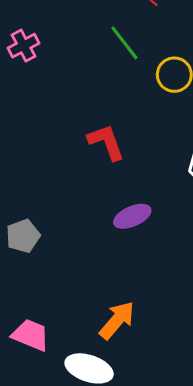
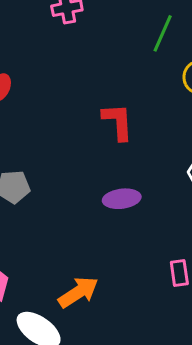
green line: (124, 43) -> (163, 33), turned 45

